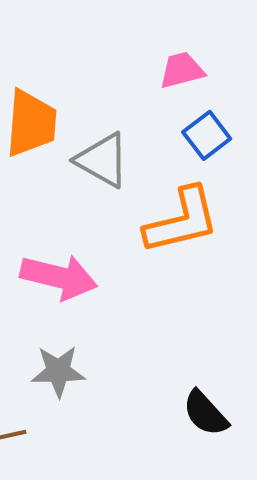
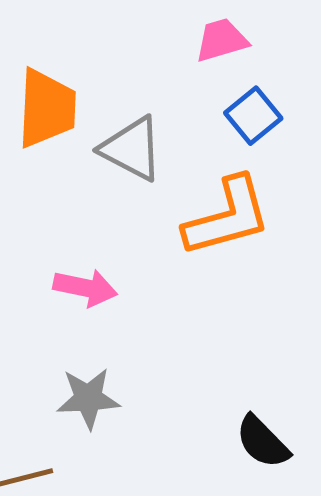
pink arrow: (59, 277) -> (85, 288), size x0.7

